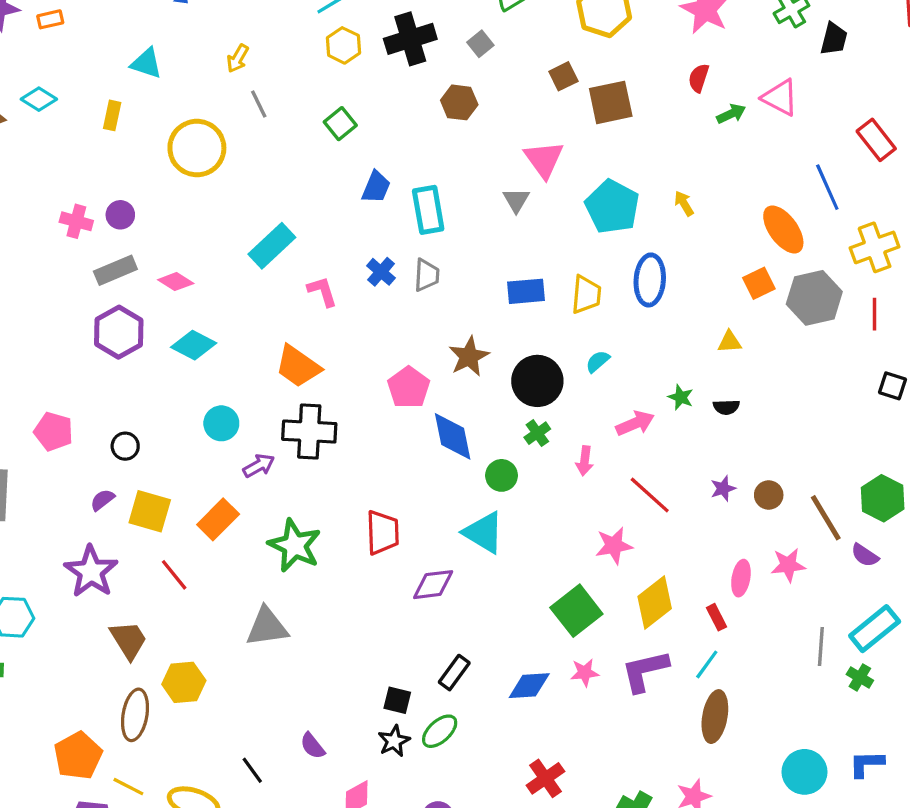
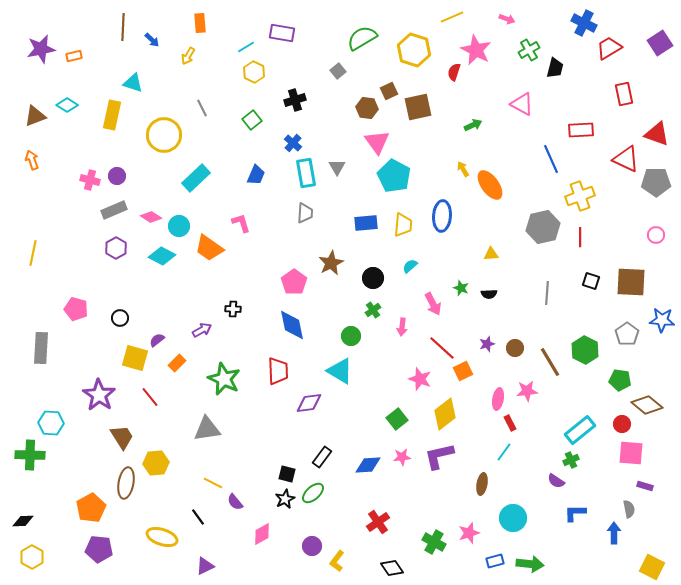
black cross: (410, 39) -> (295, 100), moved, size x0.7
yellow arrow: (238, 58) -> (188, 56), moved
red semicircle: (699, 78) -> (454, 72), moved
brown hexagon: (459, 102) -> (367, 108), moved
green arrow: (731, 114) -> (473, 125), moved
yellow rectangle: (112, 115) -> (112, 115), size x1.6
red rectangle: (876, 140) -> (581, 130), turned -55
blue trapezoid: (376, 187) -> (256, 175), moved
gray triangle: (516, 200) -> (337, 167), moved
cyan pentagon: (612, 207) -> (394, 176), moved
orange ellipse: (783, 229) -> (490, 185), moved
cyan rectangle: (272, 246) -> (196, 178), moved
blue cross: (381, 272) -> (293, 143), moved
orange square: (759, 283) -> (463, 371), moved
purple hexagon: (119, 332) -> (116, 248), size x0.7
orange trapezoid: (298, 366) -> (209, 248), moved
black circle: (537, 381) -> (373, 278), size x0.7
cyan circle: (221, 423) -> (179, 226), moved
pink arrow: (635, 423) -> (433, 304), turned 85
black cross: (309, 431) -> (233, 309), size x0.5
blue diamond: (453, 436) -> (292, 325), moved
purple semicircle: (102, 500) -> (157, 340), moved
orange rectangle: (218, 519) -> (177, 363), size x0.7
pink star: (614, 545) -> (420, 379), turned 30
purple semicircle: (865, 555) -> (556, 481), moved
green square: (576, 611) -> (397, 419), size x0.7
red rectangle: (717, 617) -> (510, 423), moved
gray line: (821, 646) -> (547, 293), moved
cyan line: (707, 664) -> (504, 452), moved
green cross: (860, 677) -> (571, 460), turned 35
brown ellipse: (715, 717) -> (482, 484), size x0.7
cyan circle: (805, 772) -> (513, 518), moved
yellow line: (128, 787) -> (213, 483), moved

